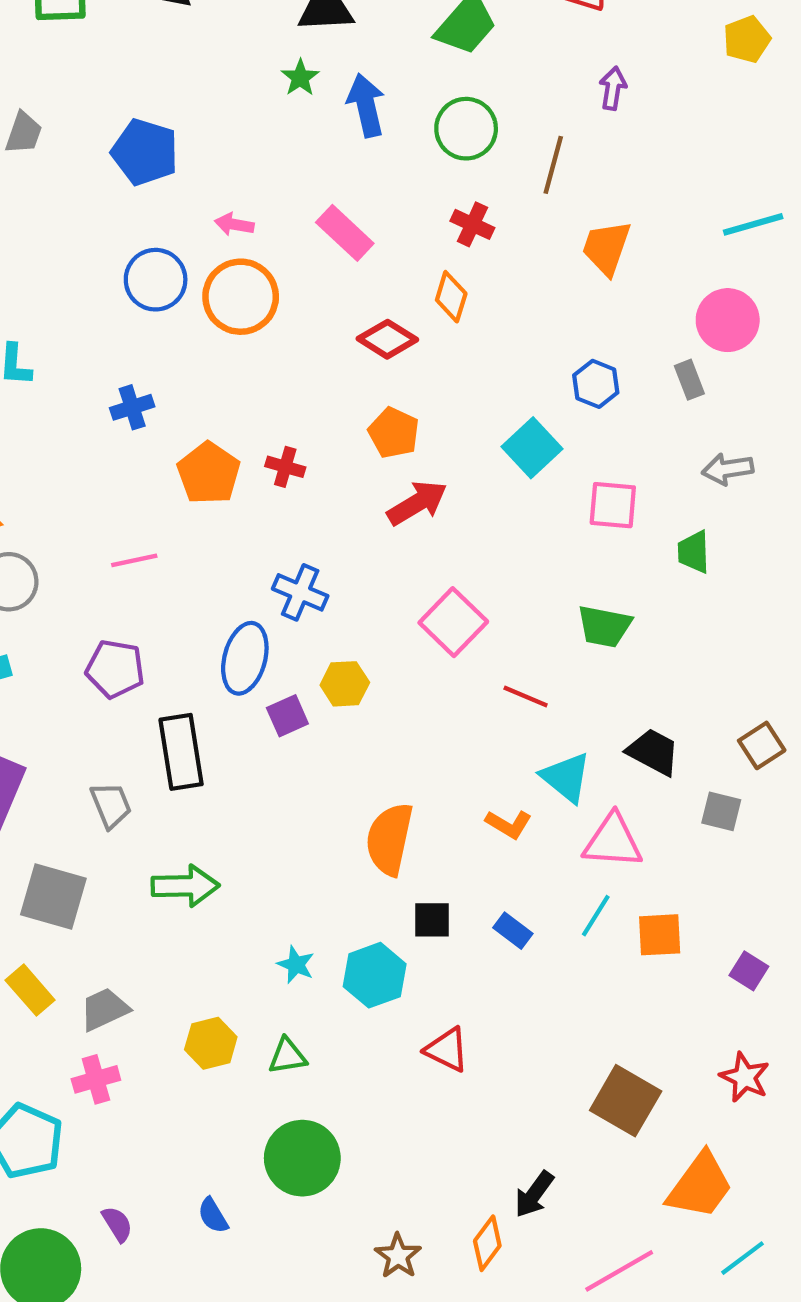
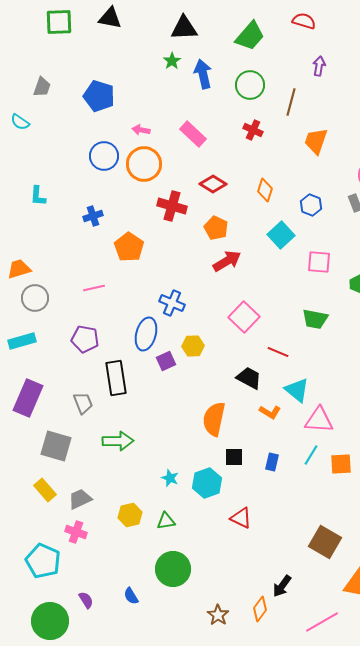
orange diamond: (451, 297) -> (265, 190), moved
red cross: (285, 467) -> (172, 206), moved, size x1.6
black trapezoid: (653, 752) -> (249, 378), moved
blue rectangle: (513, 931) -> (272, 462), turned 66
pink cross: (96, 1079) -> (76, 532), turned 35

